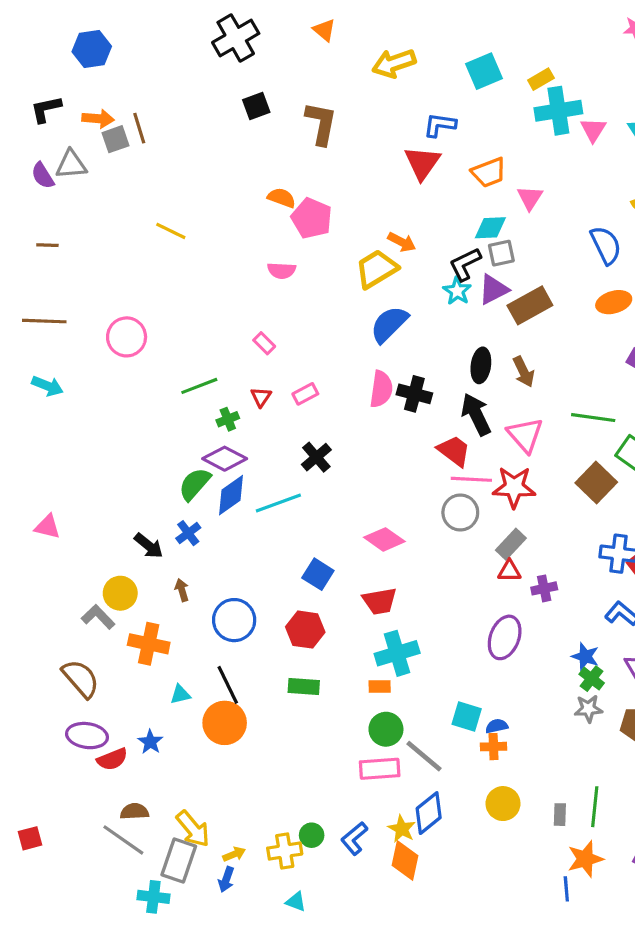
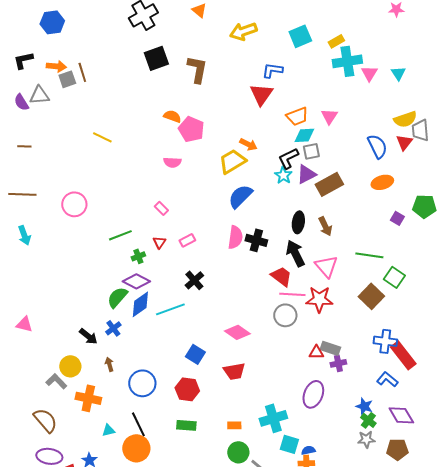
black square: (256, 106) -> (156, 58), size x1.4
orange trapezoid: (489, 172) -> (297, 116), moved
cyan arrow: (47, 386) -> (24, 235), turned 48
gray rectangle: (511, 544) -> (330, 348), moved, turned 66
cyan cross: (397, 653) -> (273, 418), moved

